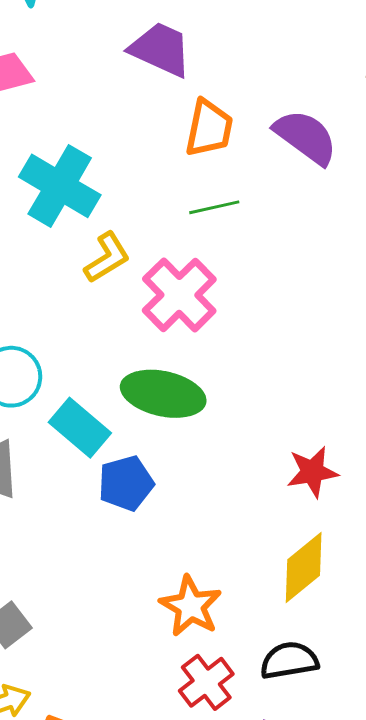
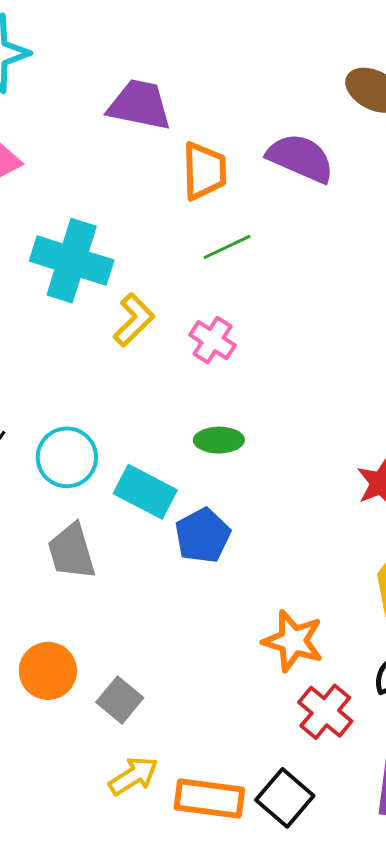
pink cross: (179, 295) -> (213, 340), size x0.6
green ellipse: (163, 394) -> (219, 440), size x0.6

